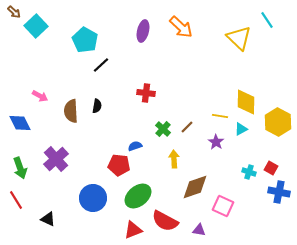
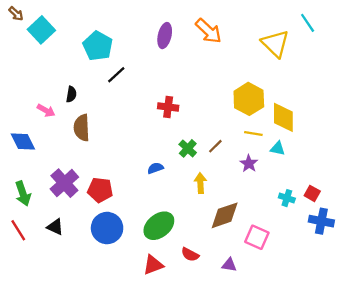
black semicircle: (97, 106) -> (71, 94), moved
yellow hexagon: (278, 122) -> (249, 99), moved
cyan triangle: (241, 129) -> (278, 148), turned 40
red pentagon: (119, 165) -> (100, 190), moved
black triangle: (48, 219) -> (55, 227), moved
red semicircle: (165, 221) -> (190, 255), size x0.6

